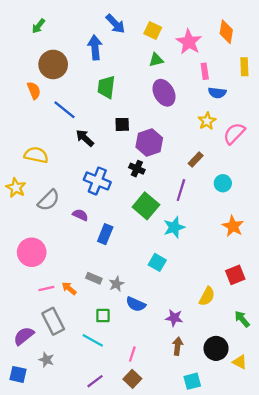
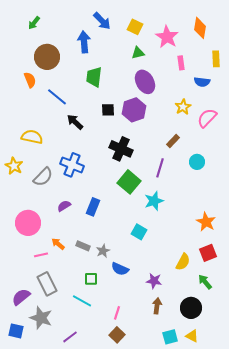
blue semicircle: (217, 93) -> (202, 82), moved
purple hexagon: (149, 143) -> (134, 110), moved
black cross: (137, 169) -> (121, 149), size x1.6
blue cross: (97, 181) -> (72, 165), moved
purple semicircle: (80, 215) -> (64, 206), moved, turned -56
orange star: (233, 226) -> (206, 222), moved
red square: (235, 275) -> (208, 253), moved
orange arrow: (69, 288) -> (58, 244), moved
green arrow: (242, 319) -> (205, 282), moved
gray star: (46, 360) -> (41, 318), size x1.6
yellow triangle: (240, 362) -> (192, 336), moved
purple line: (95, 381) -> (70, 337), moved

